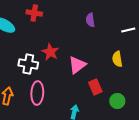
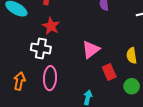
red star: (50, 52) -> (51, 26), moved
yellow semicircle: (117, 59) -> (132, 56), moved

